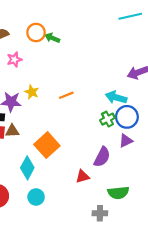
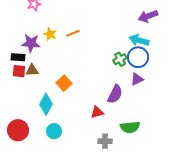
orange line: (66, 95) -> (73, 33), moved
cyan arrow: (116, 97) -> (139, 40), moved
orange square: (47, 145) -> (64, 83), size x0.7
gray cross: (100, 213) -> (105, 141), moved

